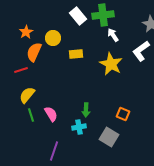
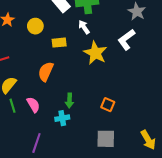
white arrow: (113, 35) -> (84, 27), moved
orange semicircle: (34, 52) -> (46, 72), moved
gray square: (109, 137) -> (106, 139), moved, turned -30

